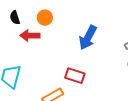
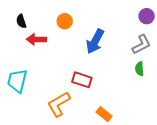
orange circle: (45, 18) -> (65, 21), moved

